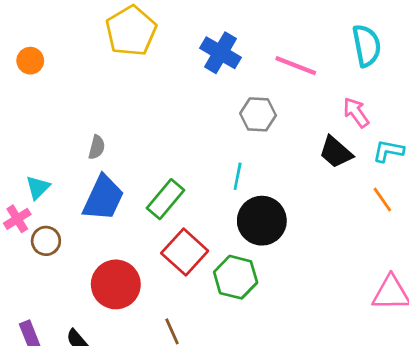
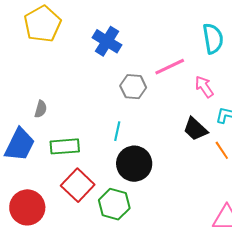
pink line: (296, 66) -> (170, 67), moved, turned -48
gray semicircle: (97, 147) -> (41, 109), moved
black trapezoid: (336, 152) -> (195, 129), moved
green rectangle: (165, 199) -> (65, 146), turned 44

